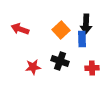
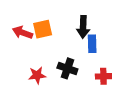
black arrow: (86, 24) -> (83, 27), moved
orange square: (61, 30) -> (43, 29), moved, turned 30

